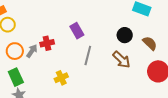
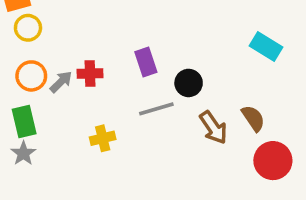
black circle: (125, 35) -> (189, 83), moved
brown semicircle: (150, 43) -> (253, 118), moved
gray line: (88, 56) -> (156, 109), turned 48

